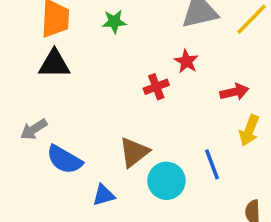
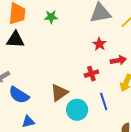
red star: (186, 61) -> (99, 44), moved
red cross: (156, 87) -> (91, 74), moved
blue triangle: (104, 195) -> (28, 122), moved

